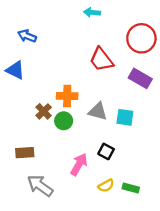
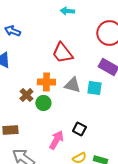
red trapezoid: (101, 60) -> (62, 53), moved
gray triangle: (98, 111) -> (72, 85), moved
cyan square: (125, 117) -> (94, 88), moved

